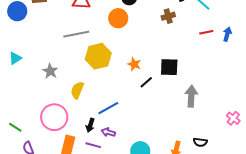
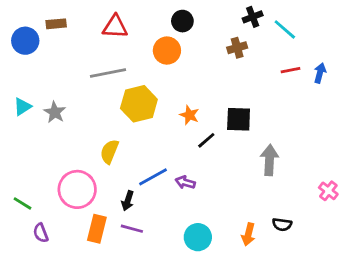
gray star: (50, 71) -> (55, 112), moved
purple arrow: (108, 132) -> (185, 182), moved

